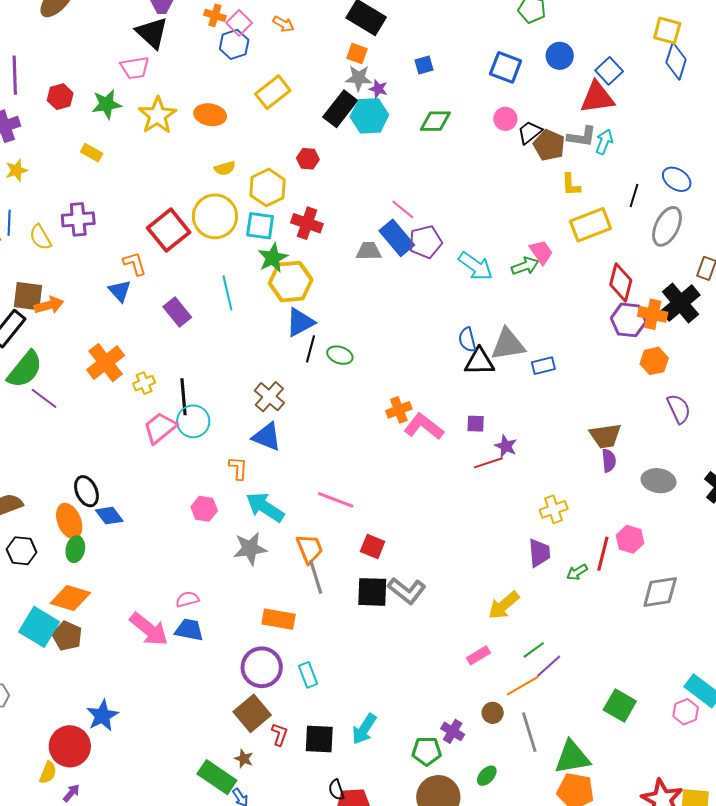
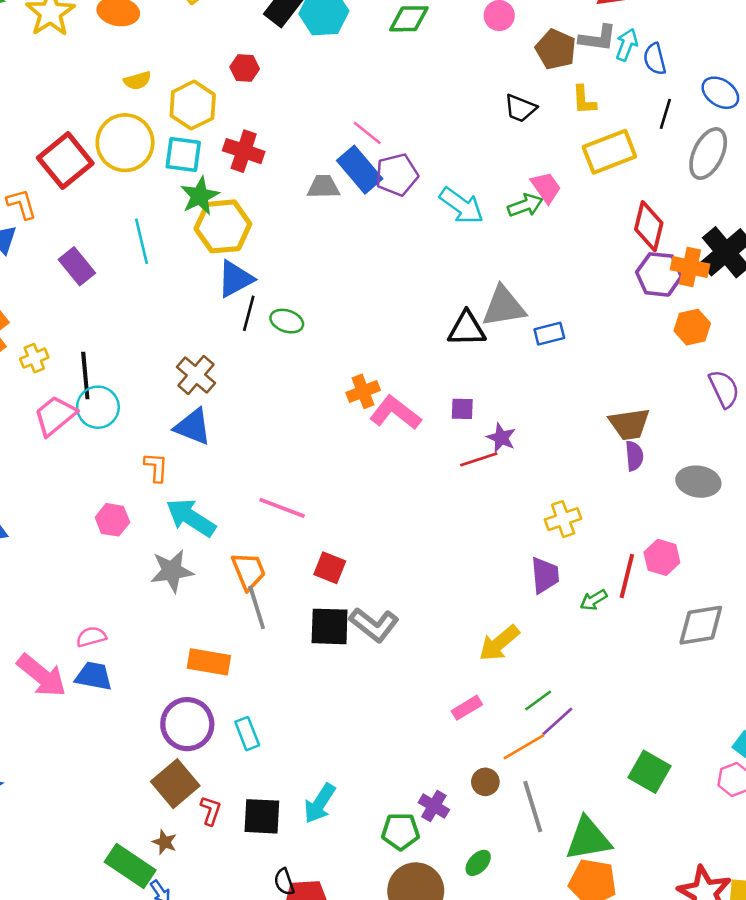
black trapezoid: (530, 132) -> (520, 108), moved, turned -120
blue semicircle: (467, 340) -> (655, 59), moved

